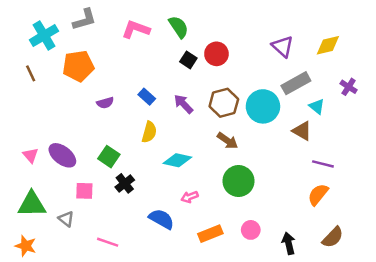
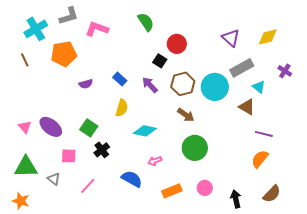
pink L-shape: (136, 29) -> (97, 29), moved
black square: (188, 60) -> (160, 61), moved
pink line: (108, 242) -> (88, 186), moved, turned -66

